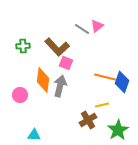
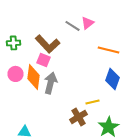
pink square: (66, 63) -> (44, 60), moved
orange line: (105, 77) -> (108, 50), moved
pink circle: (20, 95) -> (16, 74), moved

